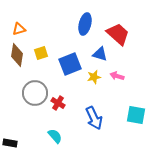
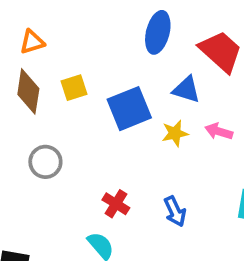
gray circle: (35, 93) -> (45, 162), moved, size x0.7
red cross: (58, 103) -> (116, 204), moved
blue arrow: (94, 118) -> (175, 211), size x0.7

